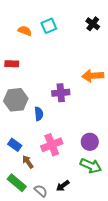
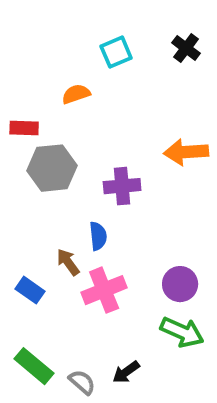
cyan square: (49, 26) -> (116, 52), moved
orange semicircle: (25, 31) -> (76, 94), moved, turned -40
gray hexagon: (16, 100) -> (52, 168), moved
blue semicircle: (39, 114) -> (98, 236), moved
brown arrow: (28, 162) -> (68, 262), moved

